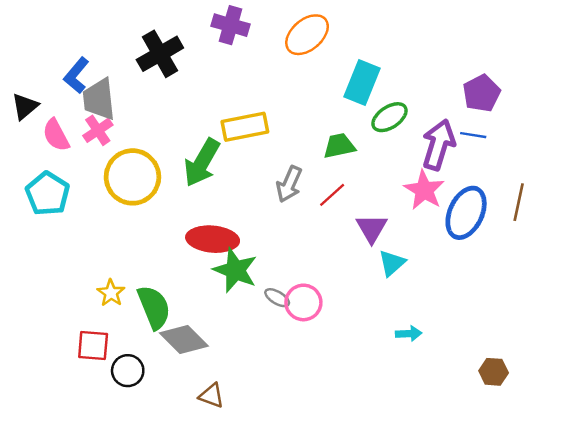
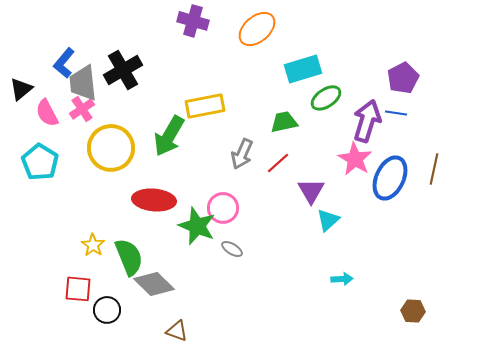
black cross: (160, 54) -> (123, 70), moved
cyan rectangle: (362, 82) -> (303, 69), turned 51
red ellipse: (213, 239) -> (154, 200), moved
pink circle: (303, 302) -> (223, 208), moved

